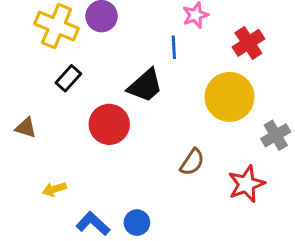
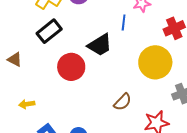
black rectangle: (68, 78) -> (49, 31), size x1.4

